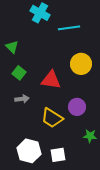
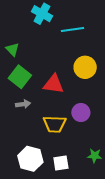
green square: (19, 73) -> (20, 77), size x1.5
yellow trapezoid: (52, 118) -> (55, 124), turned -30
green star: (90, 136) -> (95, 156), moved

